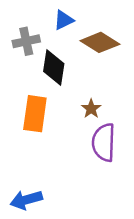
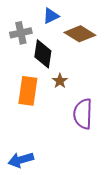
brown star: (91, 109) -> (60, 81), moved

